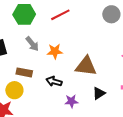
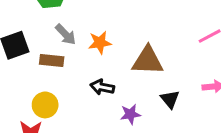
brown rectangle: (24, 72) -> (52, 61), moved
black triangle: (99, 93) -> (170, 99), turned -32

